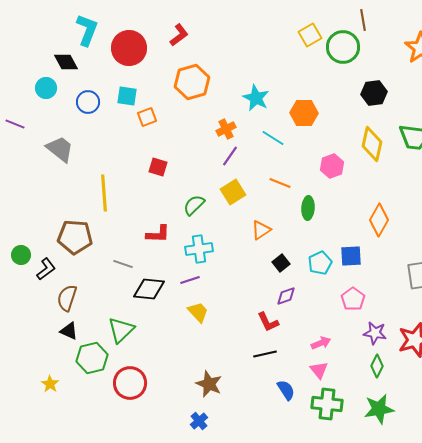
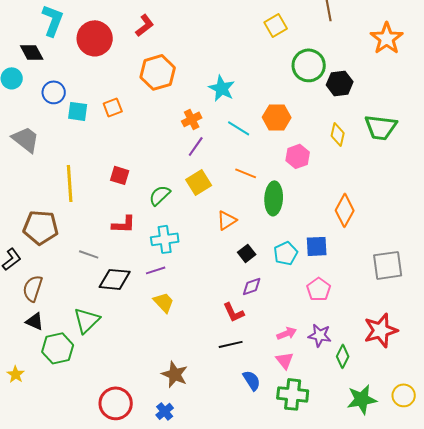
green circle: (343, 47) -> (309, 65), moved
cyan square: (127, 96) -> (78, 111), moved
orange hexagon: (304, 113) -> (277, 117), moved
yellow diamond: (372, 144) -> (338, 134), size x0.7
red square: (158, 167) -> (120, 175), moved
green ellipse: (308, 208) -> (274, 198), size x1.4
purple star: (375, 333) -> (320, 335), moved
red circle: (130, 383) -> (116, 403), moved
green star: (379, 409) -> (362, 399), moved

